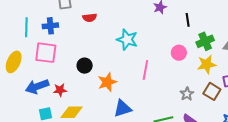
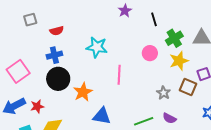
blue cross: (50, 26) -> (54, 55), moved
pink square: (46, 53) -> (18, 71), turned -35
black circle: (85, 66) -> (58, 79), size x1.5
blue triangle: (123, 108) -> (102, 116), turned 36

